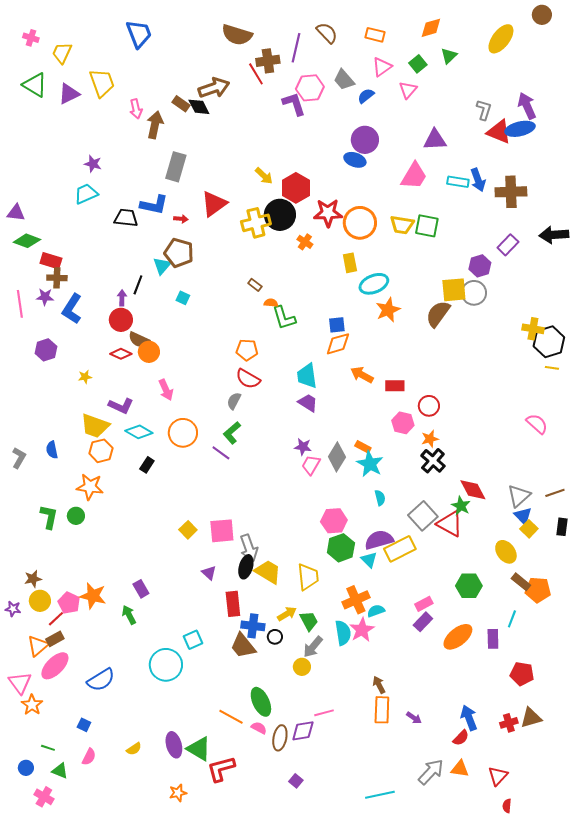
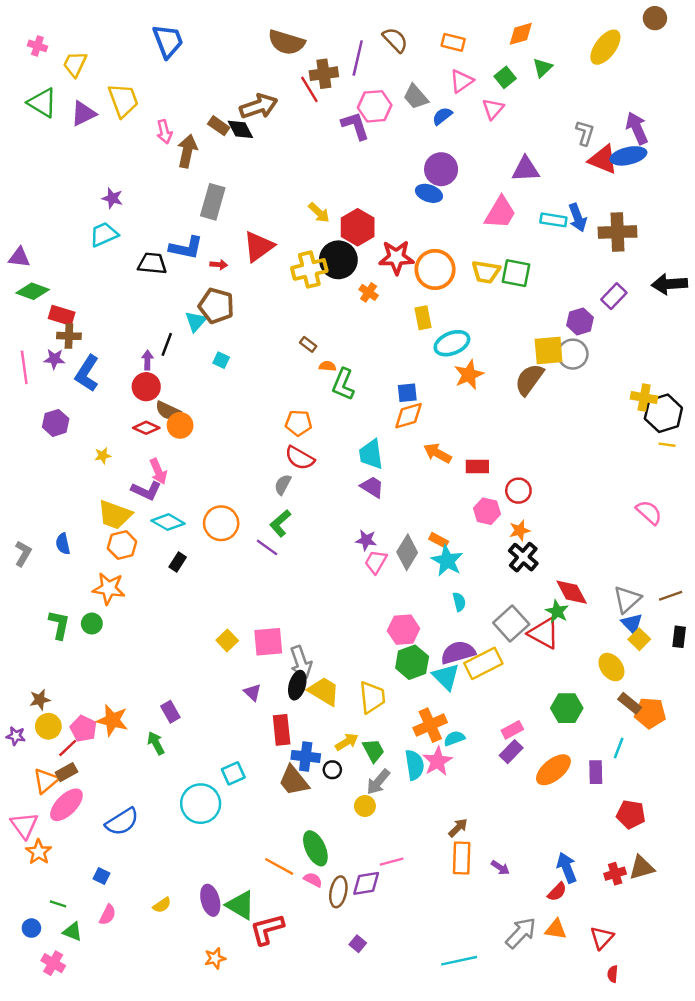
green L-shape: (284, 318) -> (343, 384), turned 40
pink arrow: (166, 390) -> (158, 471), moved
cyan triangle: (369, 560) -> (446, 677), size x1.4
brown arrow: (379, 685) -> (458, 828), turned 72

